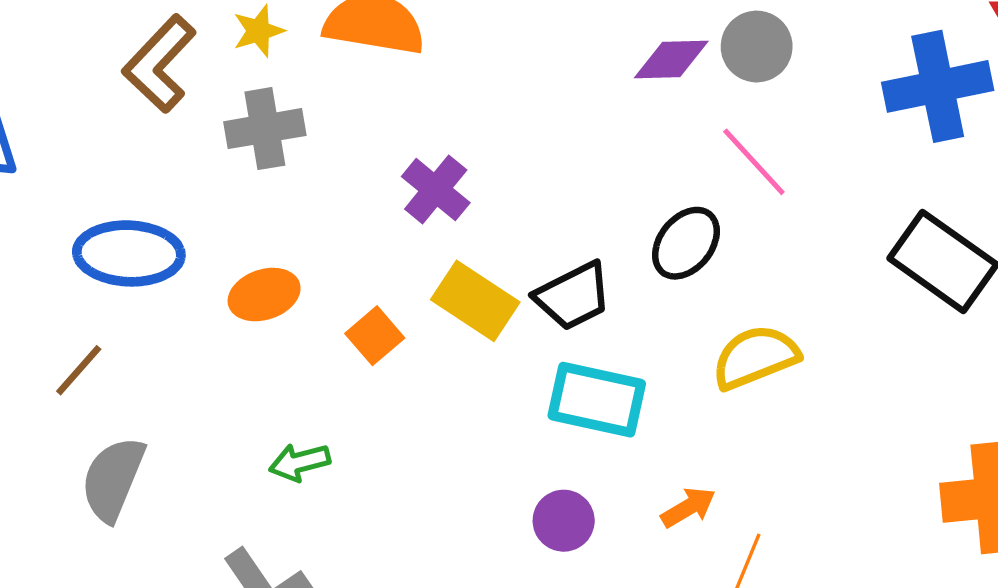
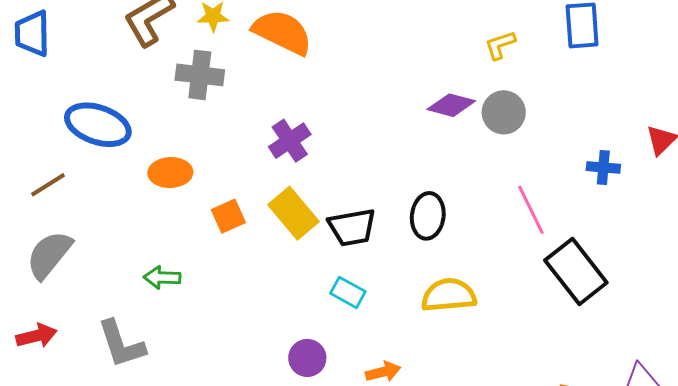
blue cross: (938, 86) -> (603, 167), size x0.5
pink line: (754, 162) -> (531, 210), moved
black ellipse: (686, 243) -> (428, 216), turned -48
cyan rectangle: (597, 400) -> (348, 292), size x0.6

